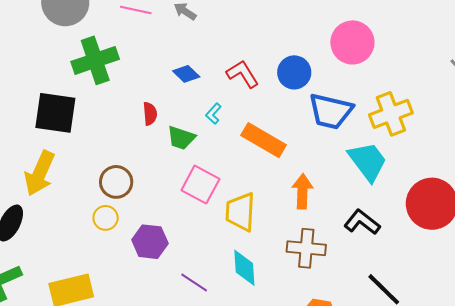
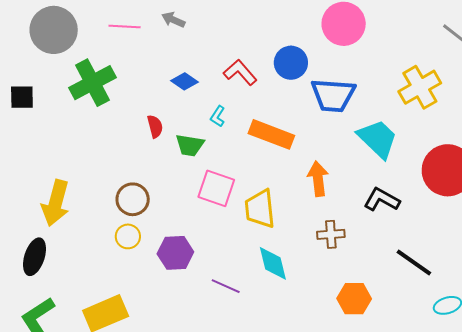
black square: (55, 113) -> (22, 97), moved, size x0.6
yellow cross: (391, 114) -> (420, 87), moved
brown cross: (306, 248) -> (331, 234), size x0.7

